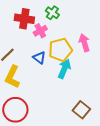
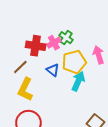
green cross: (52, 13) -> (66, 38), moved
red cross: (24, 19) -> (36, 46), moved

